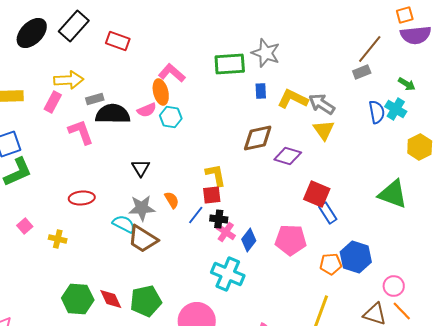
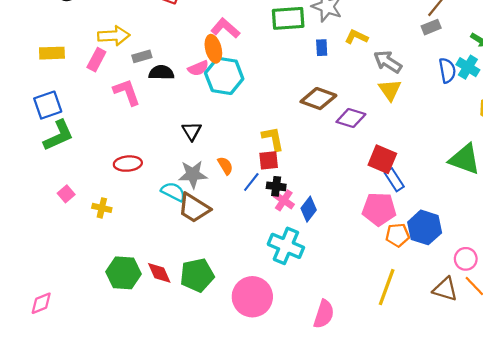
yellow L-shape: (293, 99) -> (356, 37), moved, size x0.7
black semicircle: (113, 114) -> (161, 73), size x0.7
cyan hexagon: (171, 117) -> (224, 76), size x1.6
brown diamond: (258, 138) -> (318, 99), turned 32
pink pentagon: (291, 240) -> (379, 209), moved

